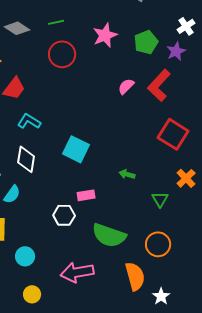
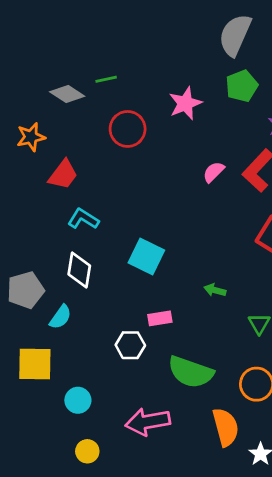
green line: (56, 22) -> (106, 79), moved
green pentagon: (146, 42) -> (242, 86), moved

